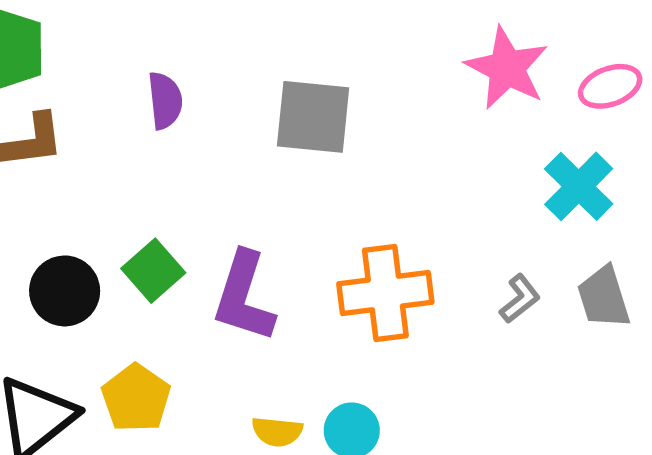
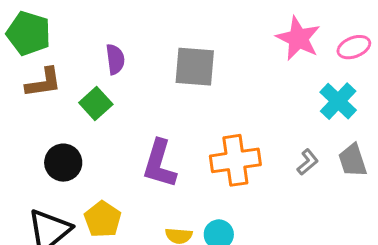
green square: (153, 271) -> (96, 104), moved

